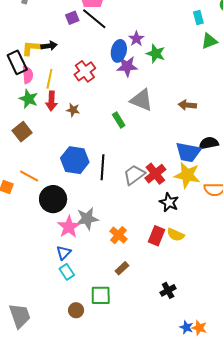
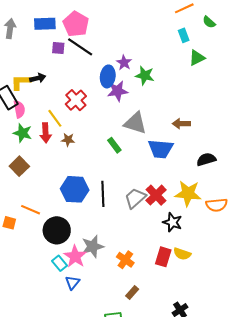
purple square: (72, 18) -> (58, 48), turned 32
yellow line: (49, 79) -> (55, 118), moved, turned -42
blue trapezoid: (188, 152) -> (161, 149), moved
cyan rectangle: (67, 272) -> (59, 263), moved

